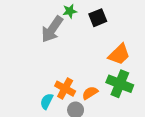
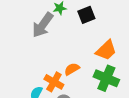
orange semicircle: (90, 93) -> (72, 69), moved

